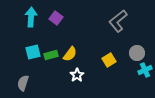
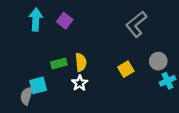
cyan square: (33, 52) -> (38, 85), moved
yellow semicircle: (70, 54) -> (81, 62), turned -42
white star: (77, 75) -> (80, 83), moved

